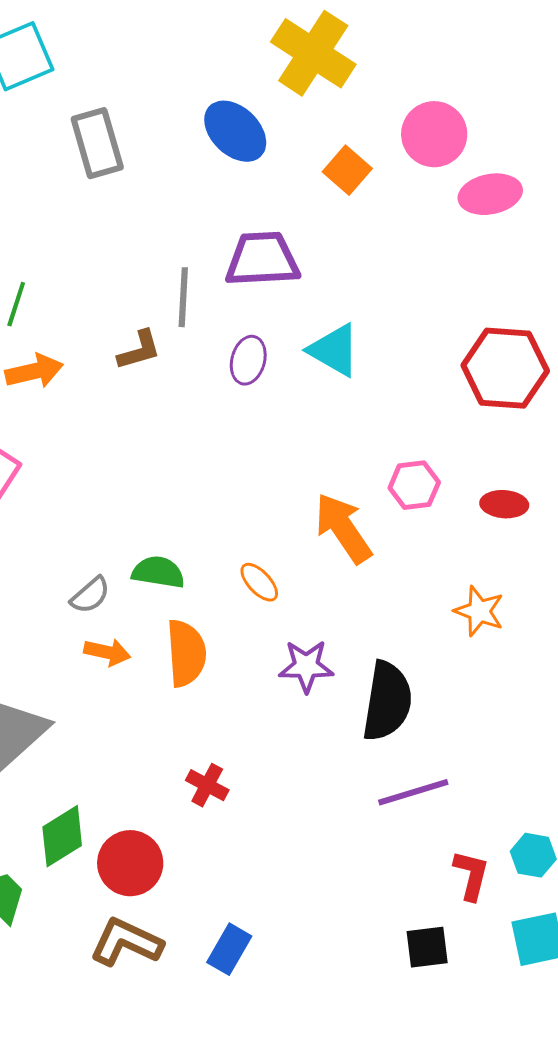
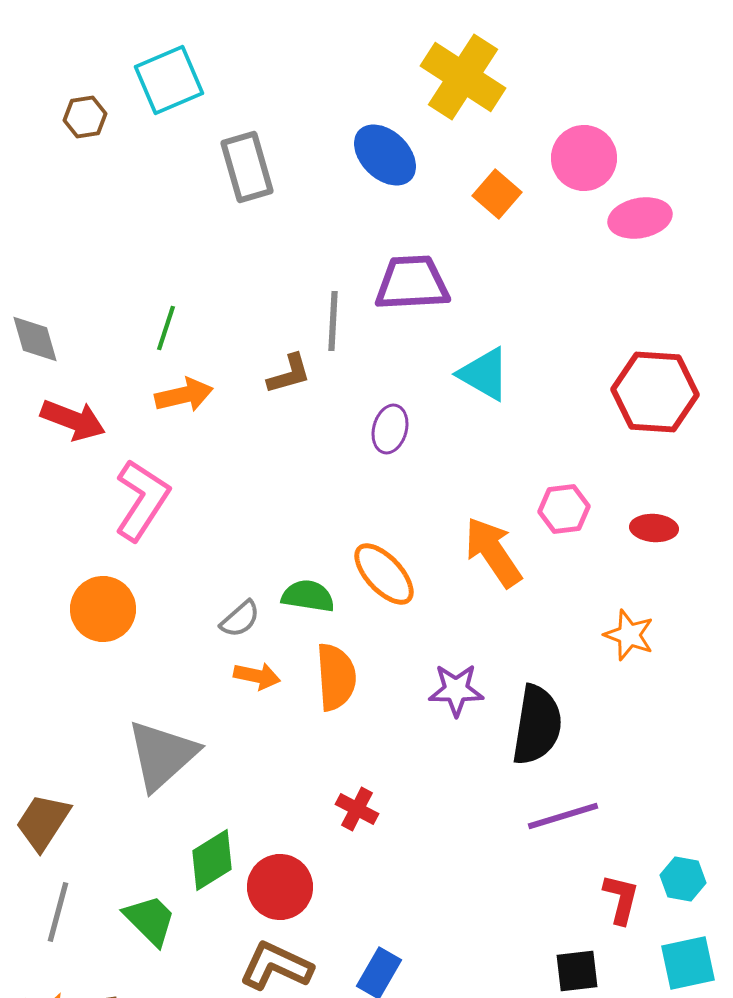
purple ellipse: (248, 360) -> (390, 429), moved
orange ellipse: (259, 582) -> (384, 574), moved, size x1.6

